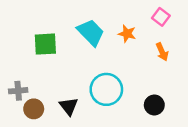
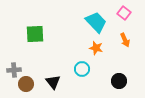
cyan trapezoid: (91, 32) -> (96, 22), moved
orange star: (127, 34) -> (96, 48), moved
cyan circle: (106, 89) -> (82, 69), size x0.6

